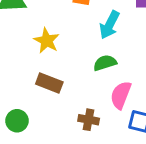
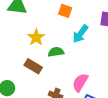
green semicircle: (105, 63) -> (56, 52), moved

